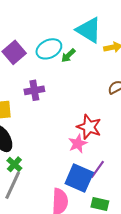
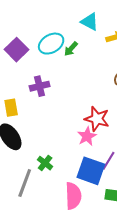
cyan triangle: (89, 30) -> (90, 22), size x0.7
green cross: (14, 164) -> (45, 163), moved

